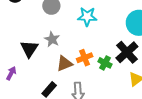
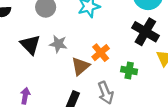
black triangle: (29, 49) -> (30, 45), moved
green cross: (105, 63) -> (129, 70), moved

